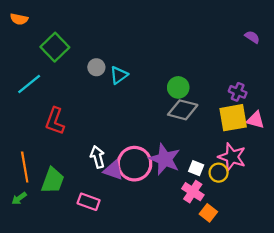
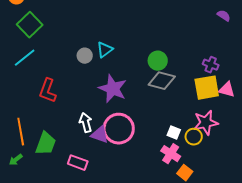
green square: (55, 47) -> (30, 25), moved
gray circle: (96, 67) -> (85, 56), moved
pink star: (232, 157) -> (206, 123), turned -30
purple star: (165, 159) -> (113, 89), moved

